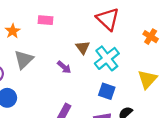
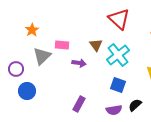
pink rectangle: (46, 20) -> (62, 45), moved
purple arrow: (64, 67) -> (79, 63), turned -32

